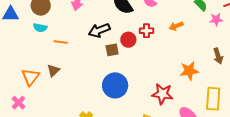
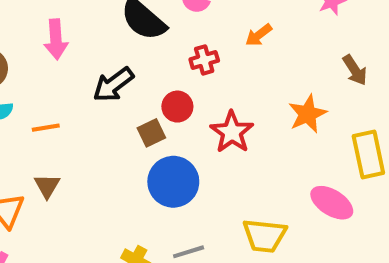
red circle: (128, 40) -> (177, 107), moved
brown square: (112, 50) -> (151, 133), moved
red star: (162, 94) -> (232, 132), moved, turned -30

